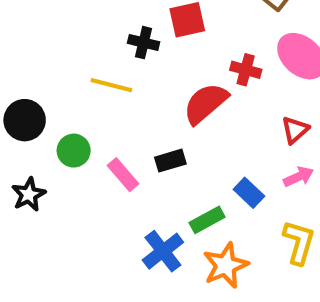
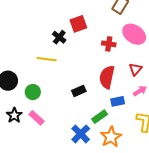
black cross: (144, 43) -> (59, 37), turned 32
red semicircle: (206, 103) -> (107, 77), moved, turned -30
pink rectangle: (123, 175) -> (36, 118), moved
blue rectangle: (249, 193) -> (118, 101), turned -48

